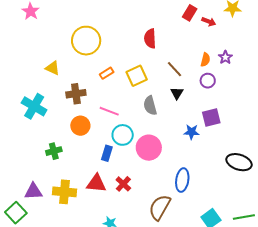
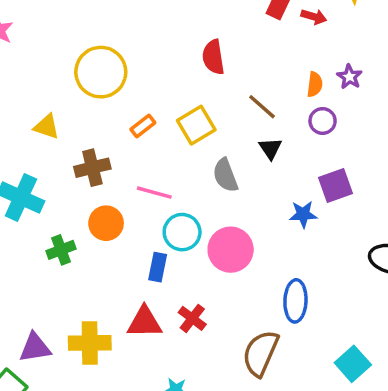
green cross: (54, 151) -> (61, 250), moved

